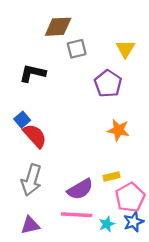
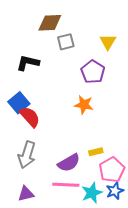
blue square: (22, 120) -> (19, 103), size x1.5
orange star: (118, 130) -> (84, 105), moved
cyan star: (107, 224) -> (92, 193), size x1.5

